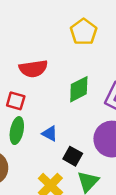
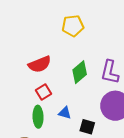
yellow pentagon: (84, 32) -> (73, 26), turned -30
red square: (16, 101) -> (44, 92), moved, turned -35

